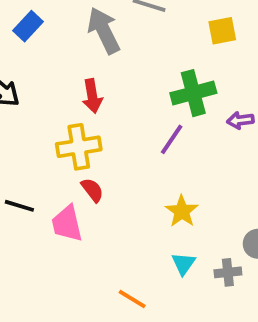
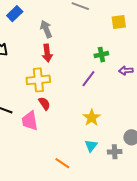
gray arrow: (104, 31) -> (46, 29), moved, size x0.7
green cross: (193, 93) -> (101, 55), size x0.6

